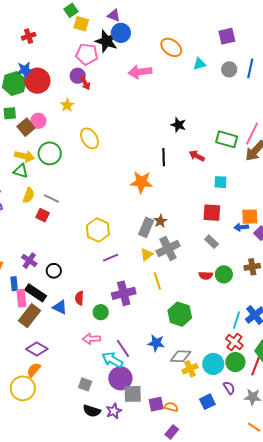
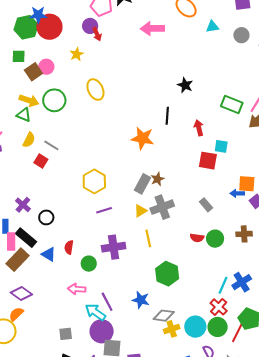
red arrow: (197, 156) -> (199, 128), moved, turned 42
red square: (212, 213) -> (208, 161), moved
gray square: (85, 384) -> (66, 334), turned -32

